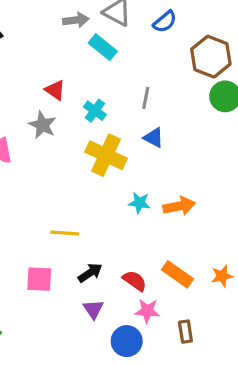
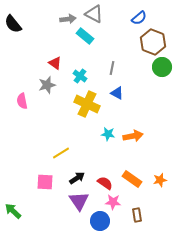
blue semicircle: (165, 22) -> (139, 18), moved
gray star: (42, 125) -> (47, 85), turned 30
yellow line: (65, 233) -> (61, 153), turned -36
purple triangle: (93, 309) -> (79, 201), size x1.5

